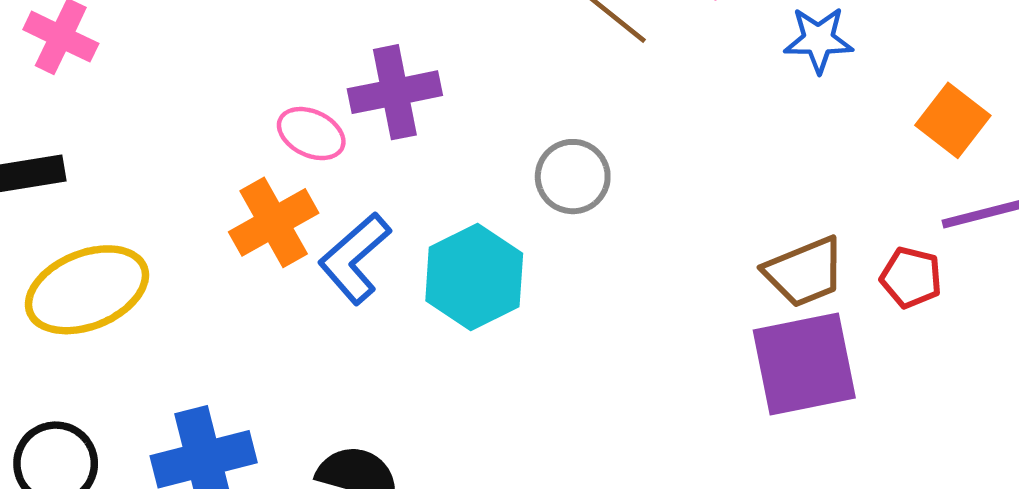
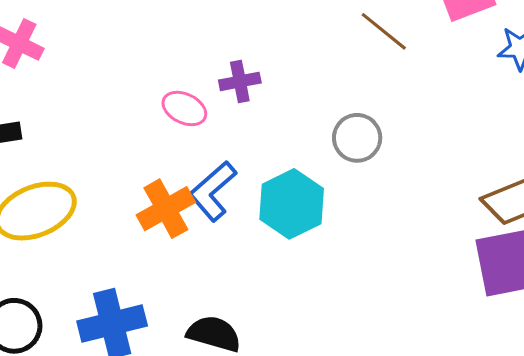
purple cross: (395, 92) -> (240, 81), size x0.7
orange cross: (274, 222) -> (166, 209), moved

